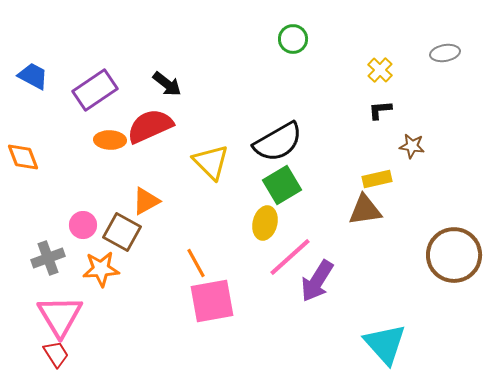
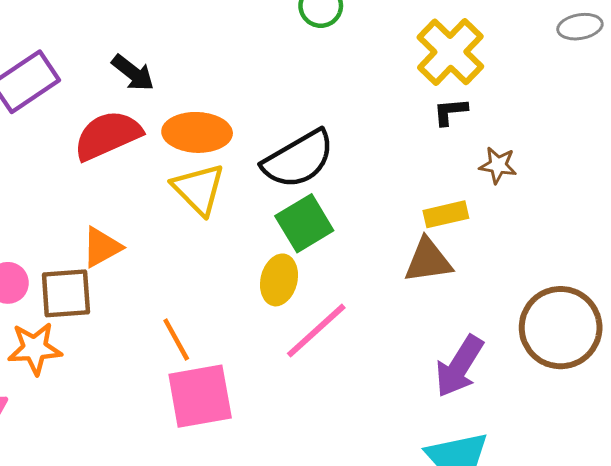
gray ellipse: (445, 53) -> (580, 27), moved
yellow cross: (380, 70) -> (450, 52), size x1.8
orange ellipse: (110, 140) -> (197, 132), moved, size x1.4
brown square: (122, 232) -> (66, 293), turned -33
purple arrow: (317, 281) -> (459, 366), moved

